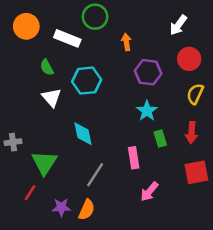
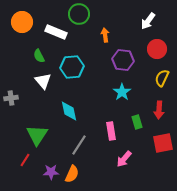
green rectangle: (160, 139) -> (137, 122), moved
gray cross: (13, 142) -> (11, 98), moved

